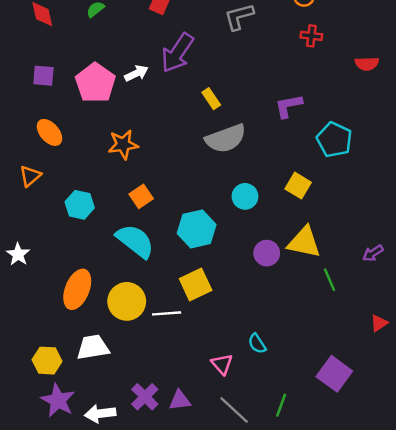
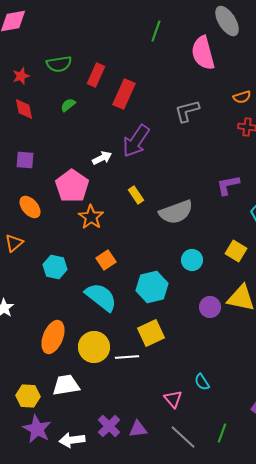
pink pentagon: (95, 83) -> (72, 186), moved
yellow rectangle: (211, 99) -> (136, 195), moved
orange star: (123, 144) -> (91, 217), turned -30

